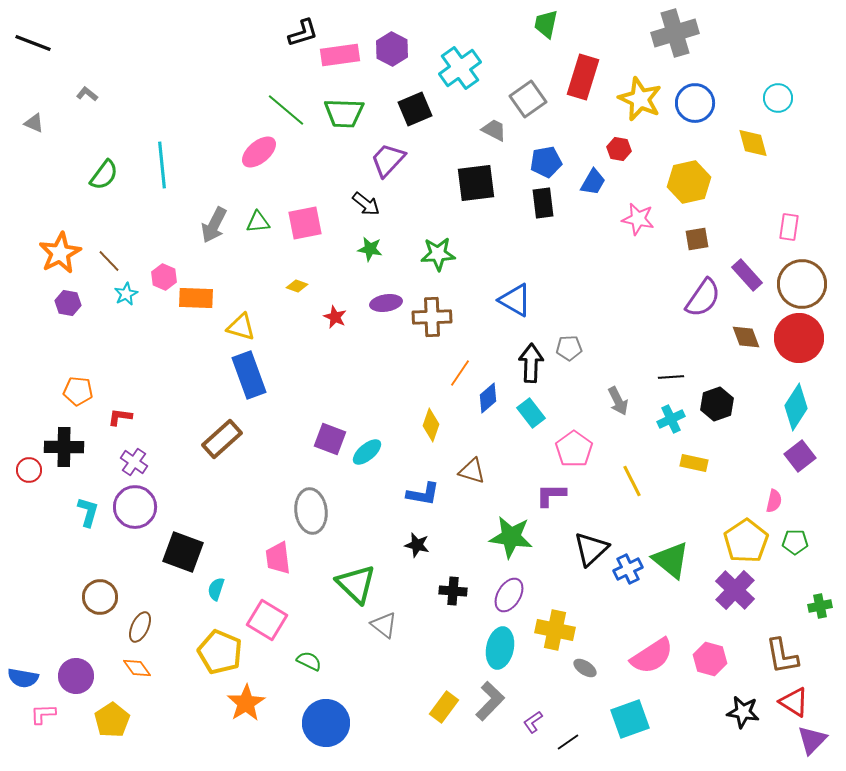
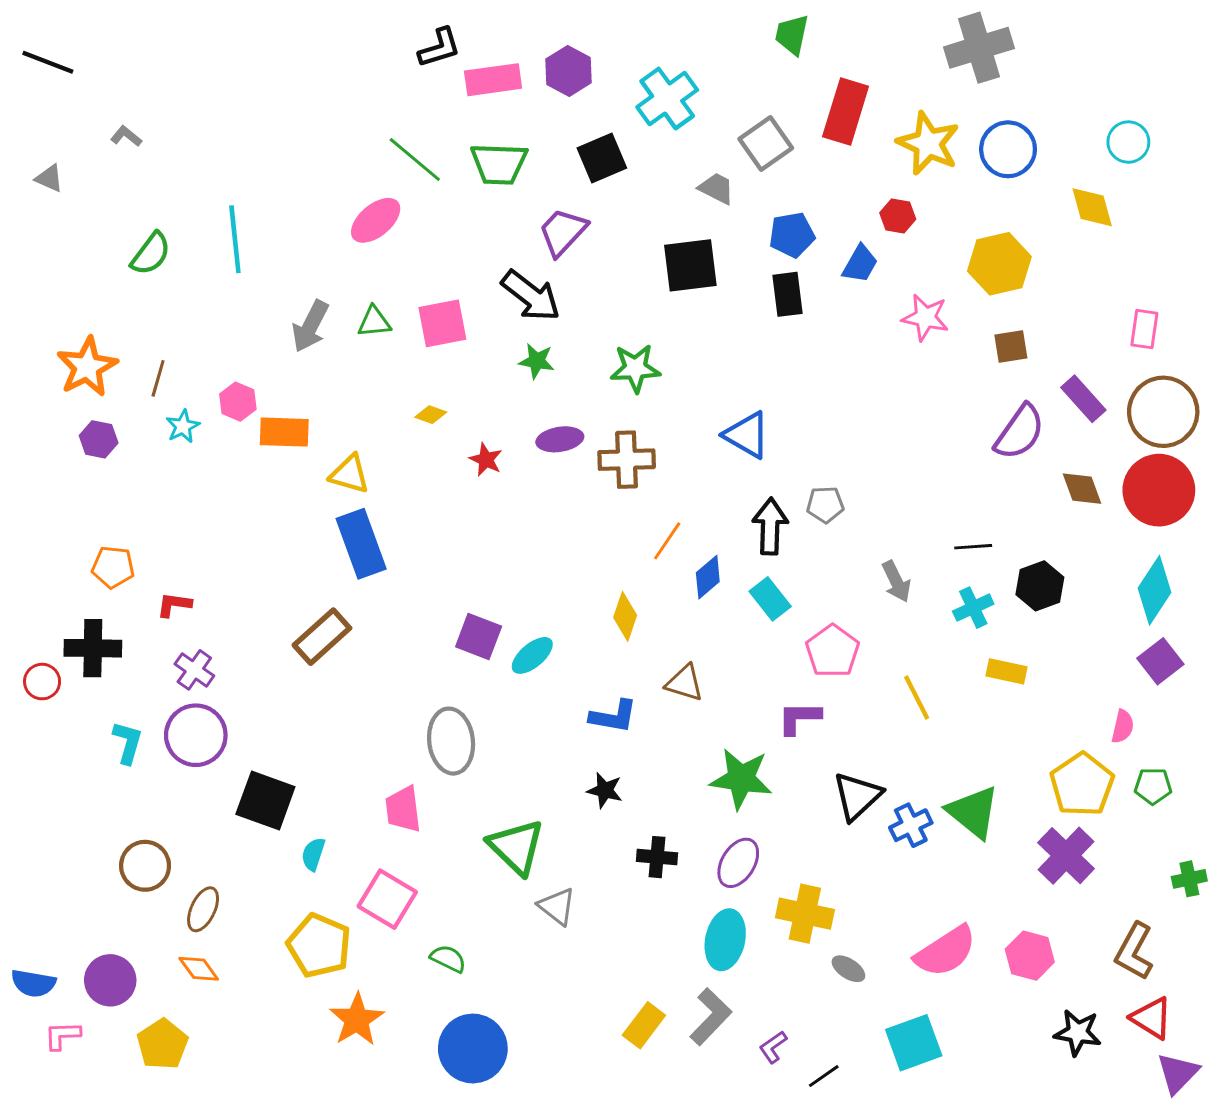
black arrow: (366, 204) -> (531, 296), size x1.5
brown line: (109, 261) -> (158, 378), turned 60
brown L-shape: (782, 656) -> (1134, 951), turned 39

